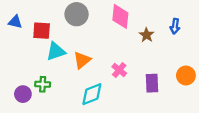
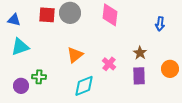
red square: (42, 31) -> (47, 15), moved
brown star: (147, 35) -> (140, 53), moved
cyan triangle: (56, 51) -> (20, 47), moved

